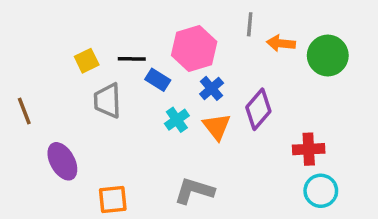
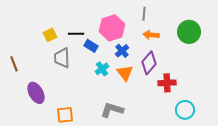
orange arrow: (281, 43) -> (151, 35), moved
red cross: (309, 149) -> (167, 83), moved

